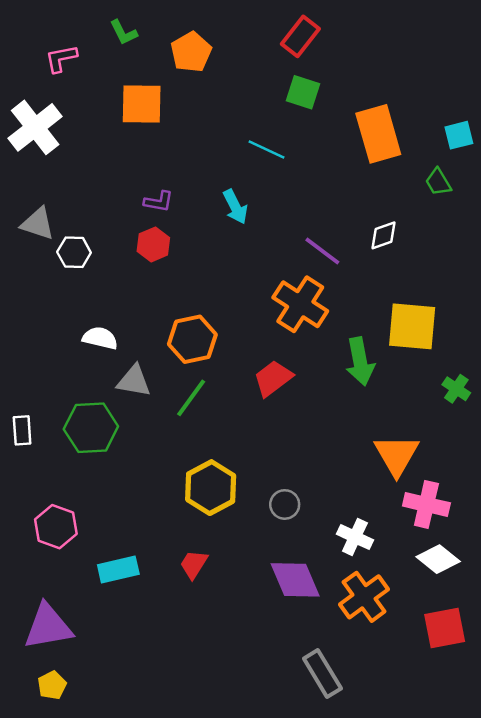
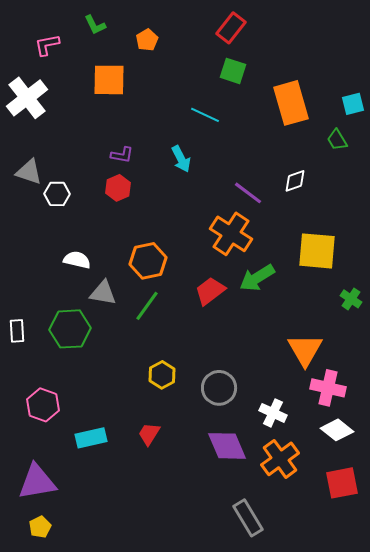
orange pentagon: (191, 52) -> (147, 40), size x0.7
green arrow: (360, 361) -> (257, 278), moved, turned 69
yellow hexagon: (211, 488) -> (162, 375), size x0.7
gray circle: (285, 504) -> (219, 388), size x1.5

